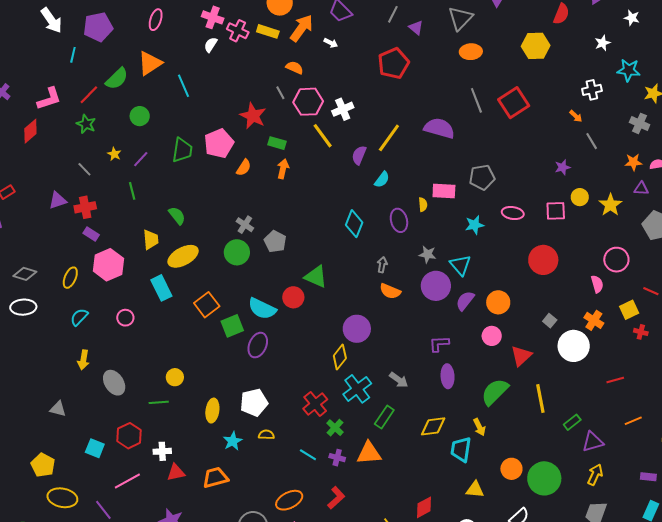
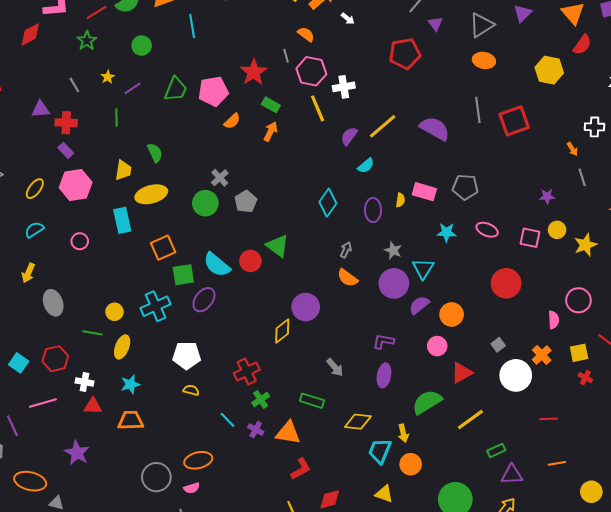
cyan cross: (357, 389) -> (156, 306), moved
yellow line: (540, 398) -> (470, 419), turned 52
yellow ellipse: (212, 411) -> (122, 347), moved
green rectangle: (384, 417) -> (312, 401), turned 60
cyan star: (233, 441) -> (130, 384), moved
orange circle: (511, 469) -> (411, 464), moved
red L-shape: (336, 498) -> (301, 469), moved

